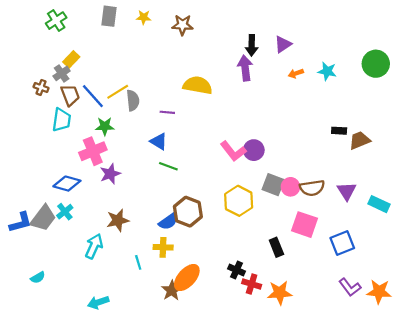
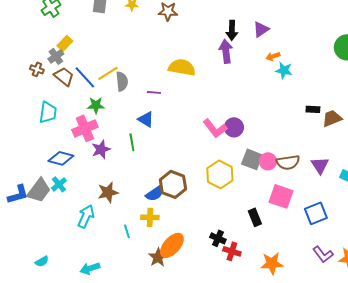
cyan star: (327, 71) -> (284, 70), moved
brown trapezoid: (70, 95) -> (64, 76), turned -30
cyan trapezoid: (62, 120) -> (48, 112), moved
green line: (168, 166) -> (132, 142), moved, turned 60
cyan semicircle: (38, 278) -> (42, 261), moved
orange star: (280, 293) -> (272, 263), moved

